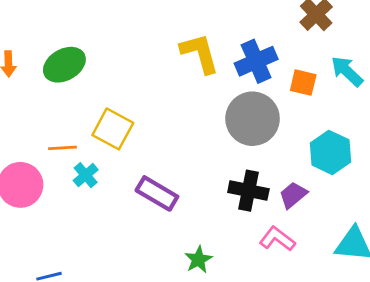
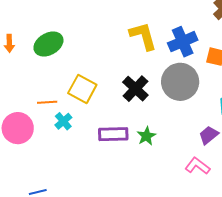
black cross: (248, 191) -> (135, 89), moved, turned 32
purple rectangle: (157, 193) -> (113, 134), turned -32
green star: (198, 260) -> (146, 136), moved

